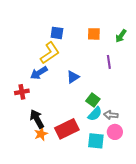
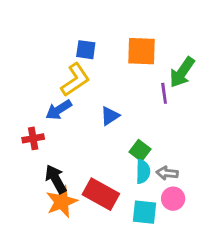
orange square: (94, 34) -> (141, 51), size x1.5
green arrow: (121, 36) -> (182, 72), moved, size x1.5
cyan semicircle: (95, 114) -> (143, 172), turned -42
red rectangle: (67, 129) -> (101, 194), turned 55
orange star: (41, 134) -> (62, 202), size x1.5

